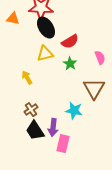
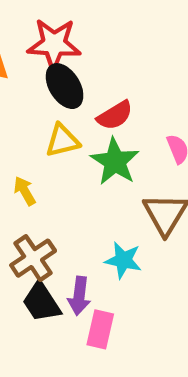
green star: (70, 64) -> (115, 162), size x1.6
brown cross: (31, 110) -> (33, 258), size x1.5

